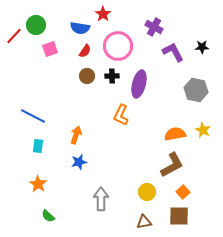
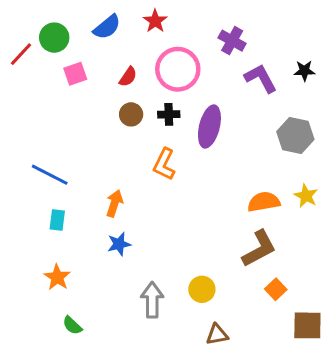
blue semicircle: (80, 28) -> (107, 27), moved, turned -48
orange L-shape: (121, 115) -> (164, 164), moved
yellow circle: (147, 192) -> (202, 289), moved
brown square: (179, 216) -> (307, 325), moved

